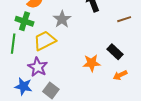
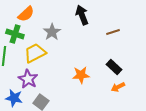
black rectangle: (115, 52) -> (114, 67), moved
orange arrow: (120, 75) -> (118, 87), moved

